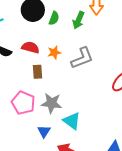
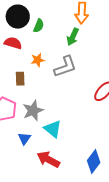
green arrow: (78, 20) -> (73, 37), moved
red semicircle: (30, 47) -> (13, 43), moved
gray star: (51, 103) -> (33, 111), turned -30

